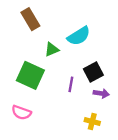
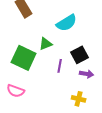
green triangle: (52, 50) -> (46, 44), moved

